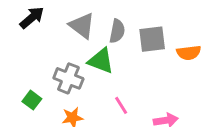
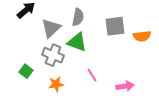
gray triangle: (82, 26) -> (51, 28), moved, turned 40
gray semicircle: (117, 31) -> (78, 17), moved

